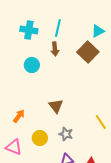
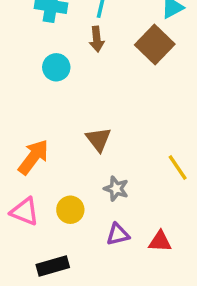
orange arrow: (19, 116) -> (33, 157), size x1.5
yellow circle: (40, 138) -> (70, 210), moved

